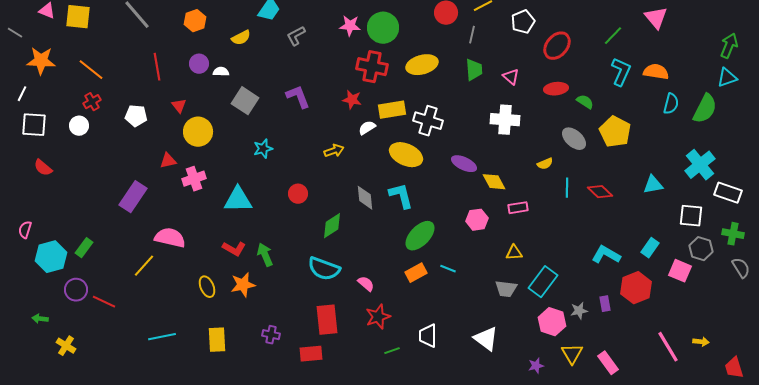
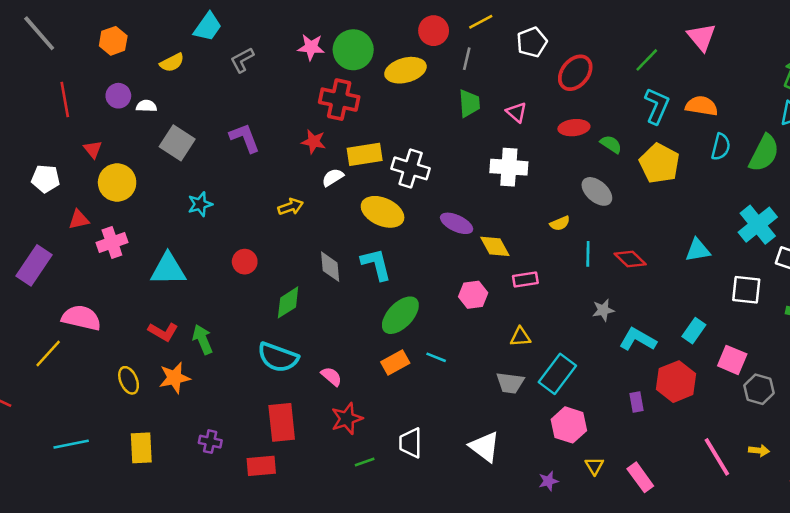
yellow ellipse: (422, 65) -> (405, 70), moved
white pentagon: (136, 116) -> (46, 179), moved
yellow pentagon: (615, 132) -> (659, 163), moved
gray hexagon: (701, 249) -> (759, 389), moved
gray star: (579, 311) -> (603, 310), moved
yellow triangle: (572, 354) -> (594, 466), size x0.7

